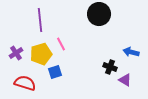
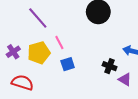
purple line: (40, 20) -> (38, 18), turned -35
blue square: (55, 72) -> (68, 64), moved

